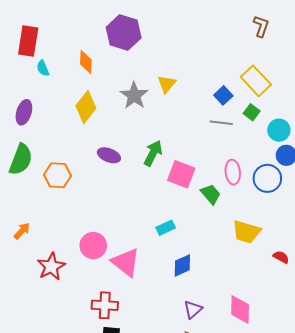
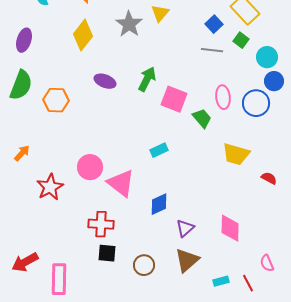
blue diamond: (182, 265) -> (159, 204), moved

